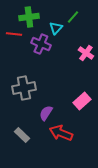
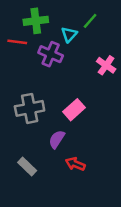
pink rectangle: (82, 101) -> (74, 110), moved
red arrow: (61, 133) -> (75, 164), size x0.7

